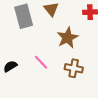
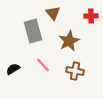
gray rectangle: (24, 16) -> (33, 31), moved

